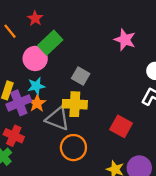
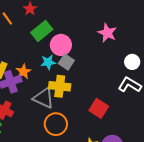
pink circle: (35, 58) -> (61, 45), moved
cyan star: (36, 86) -> (48, 62), moved
orange star: (37, 103) -> (23, 72), moved

